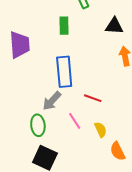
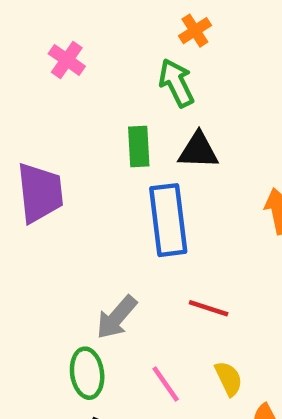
black triangle: (114, 26) -> (198, 151), moved
blue rectangle: (64, 72) -> (168, 220), moved
pink line: (75, 121) -> (166, 384), moved

